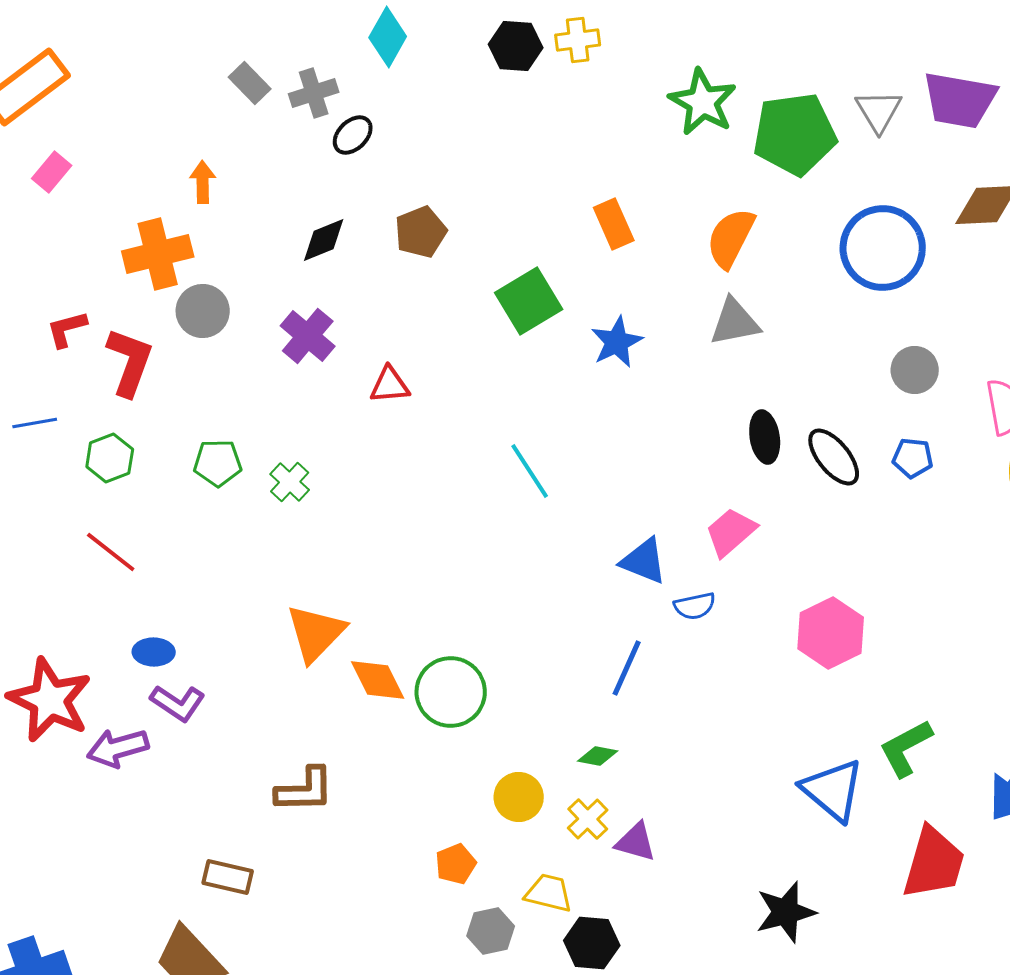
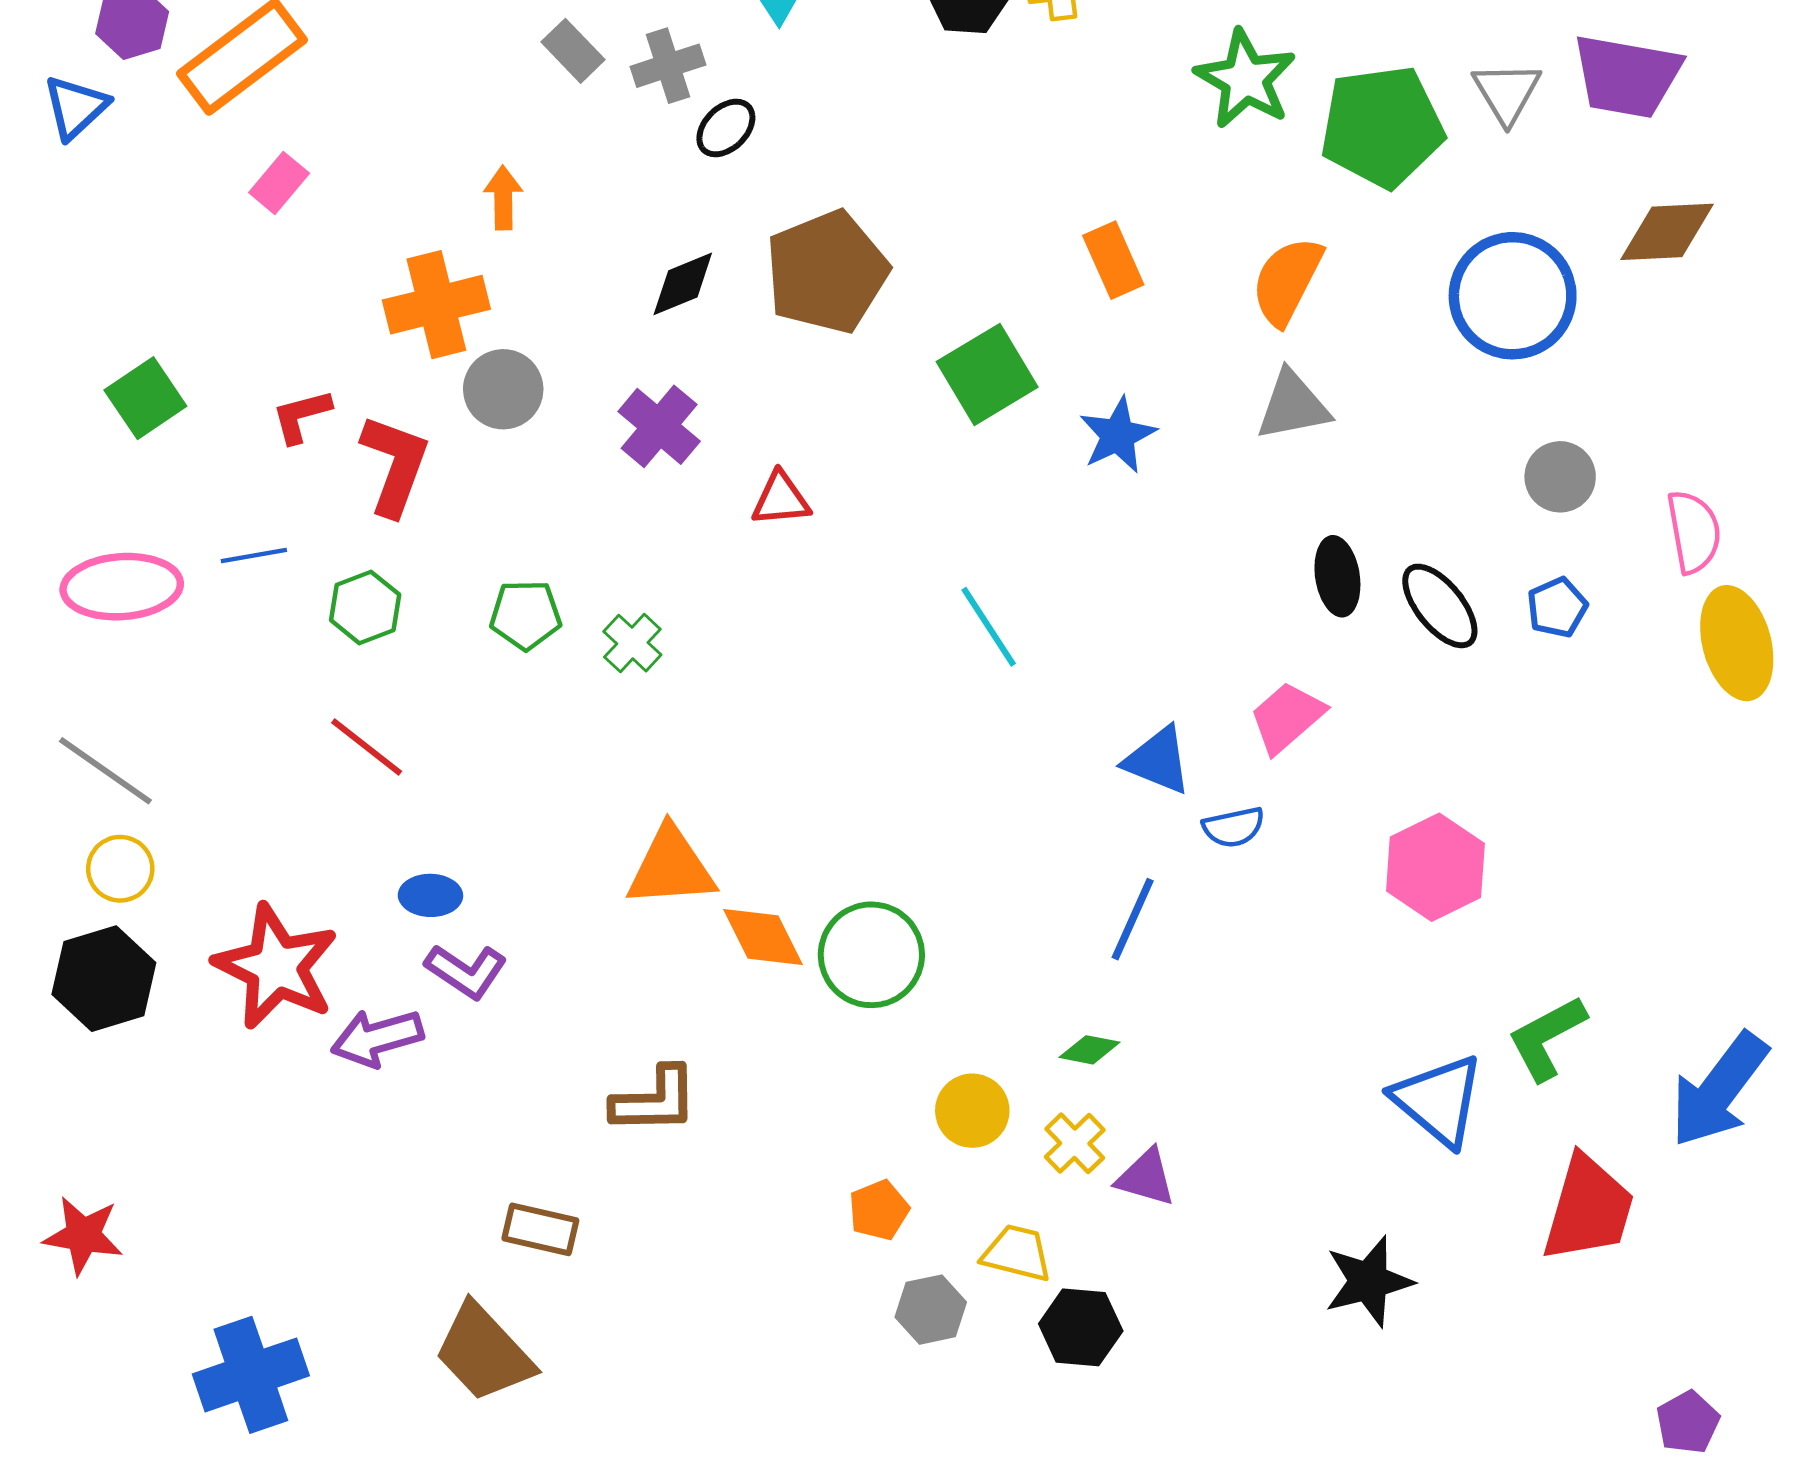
brown pentagon: (421, 232) -> (827, 272), size x1.6
blue pentagon: (913, 458) -> (1557, 607), turned -30
orange triangle: (316, 633) -> (671, 867), turned 42

